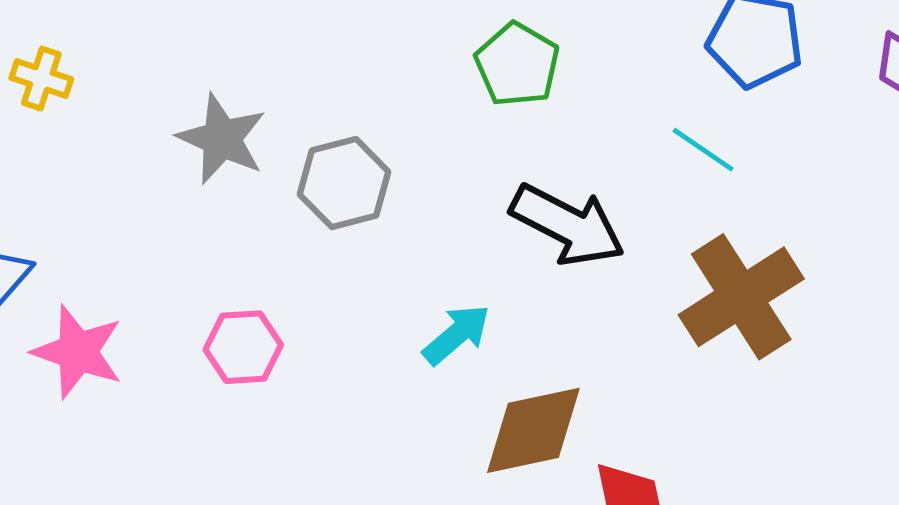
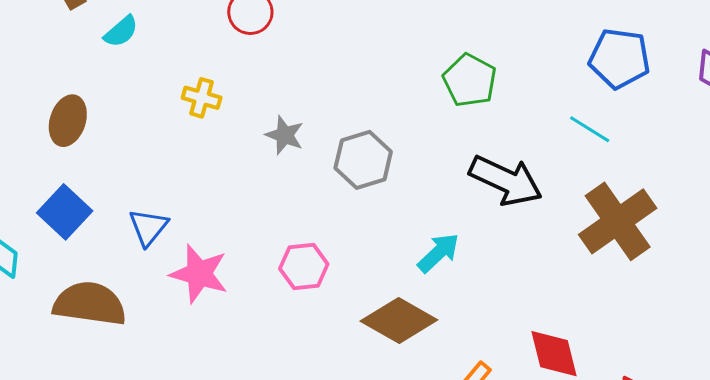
yellow cross: (41, 79) -> (202, 98), moved
gray star: (222, 139) -> (285, 135), size x0.7
brown diamond: (533, 430) -> (399, 320), moved, turned 44

